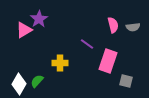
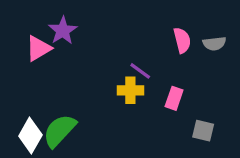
pink rectangle: (108, 61) -> (174, 98), size x0.6
yellow cross: (60, 63) -> (130, 90), moved
green semicircle: (37, 81) -> (59, 131), size x1.6

